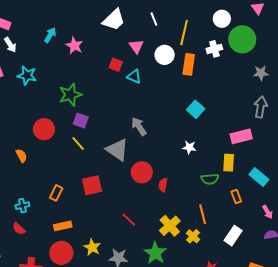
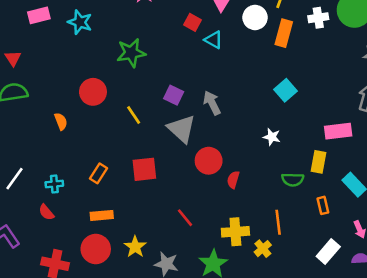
purple square: (81, 120) -> (174, 95), moved
yellow cross: (170, 226) -> (235, 232), turned 30
white rectangle: (233, 236) -> (328, 252), moved

